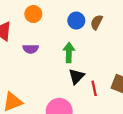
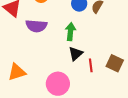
purple semicircle: (31, 49) -> (36, 26), size x1.5

